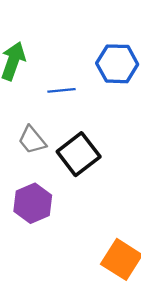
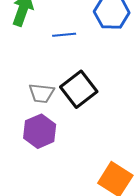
gray trapezoid: (32, 140) -> (42, 93), moved, turned -44

